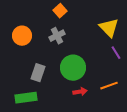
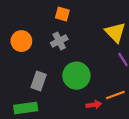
orange square: (60, 11) -> (62, 14), turned -32
red arrow: (80, 92) -> (94, 105), moved

